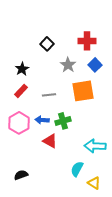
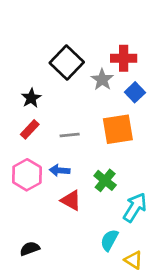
black square: (47, 44) -> (67, 63), size x1.6
gray star: (68, 65) -> (102, 80), moved
green cross: (63, 121) -> (105, 180), moved, turned -35
cyan arrow: (95, 146) -> (135, 207), turned 120

